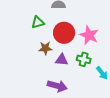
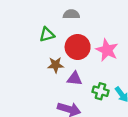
green cross: (84, 59) -> (100, 91), moved

